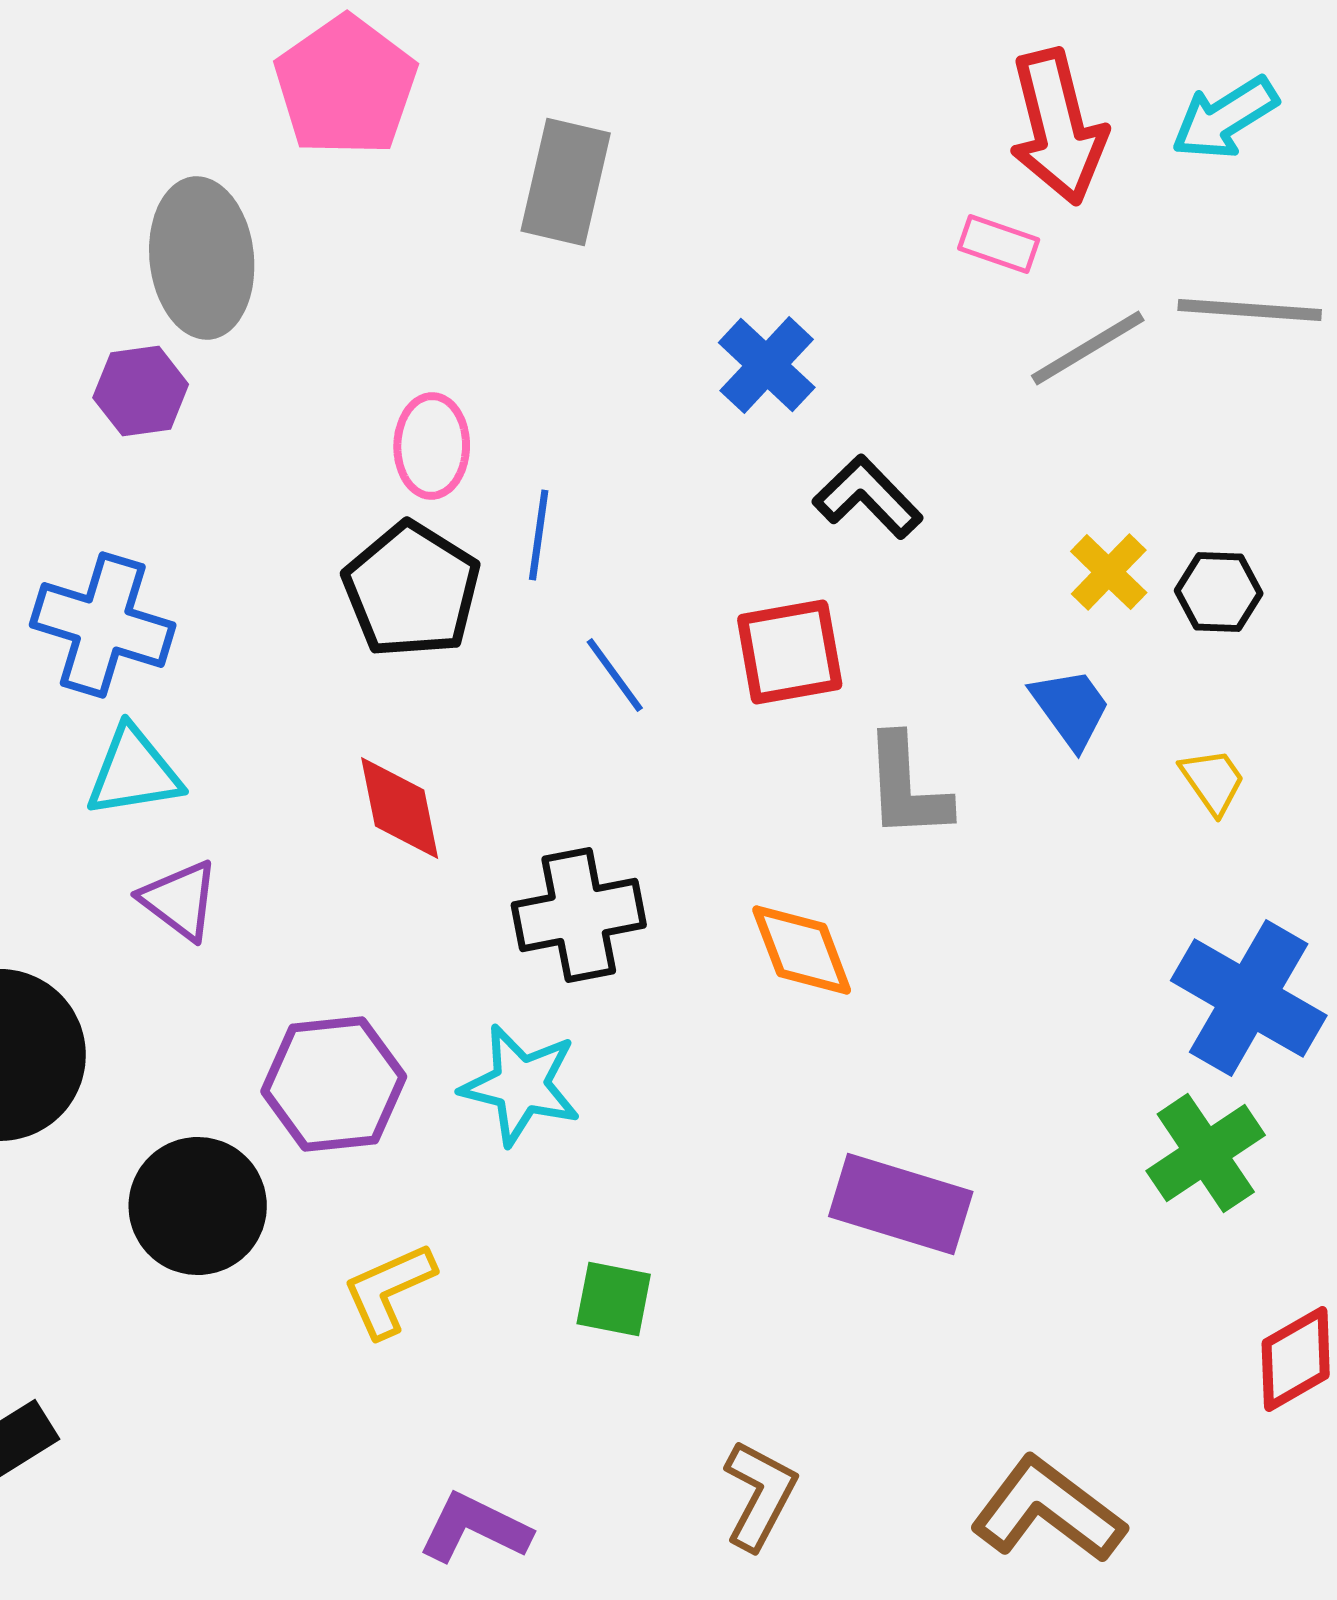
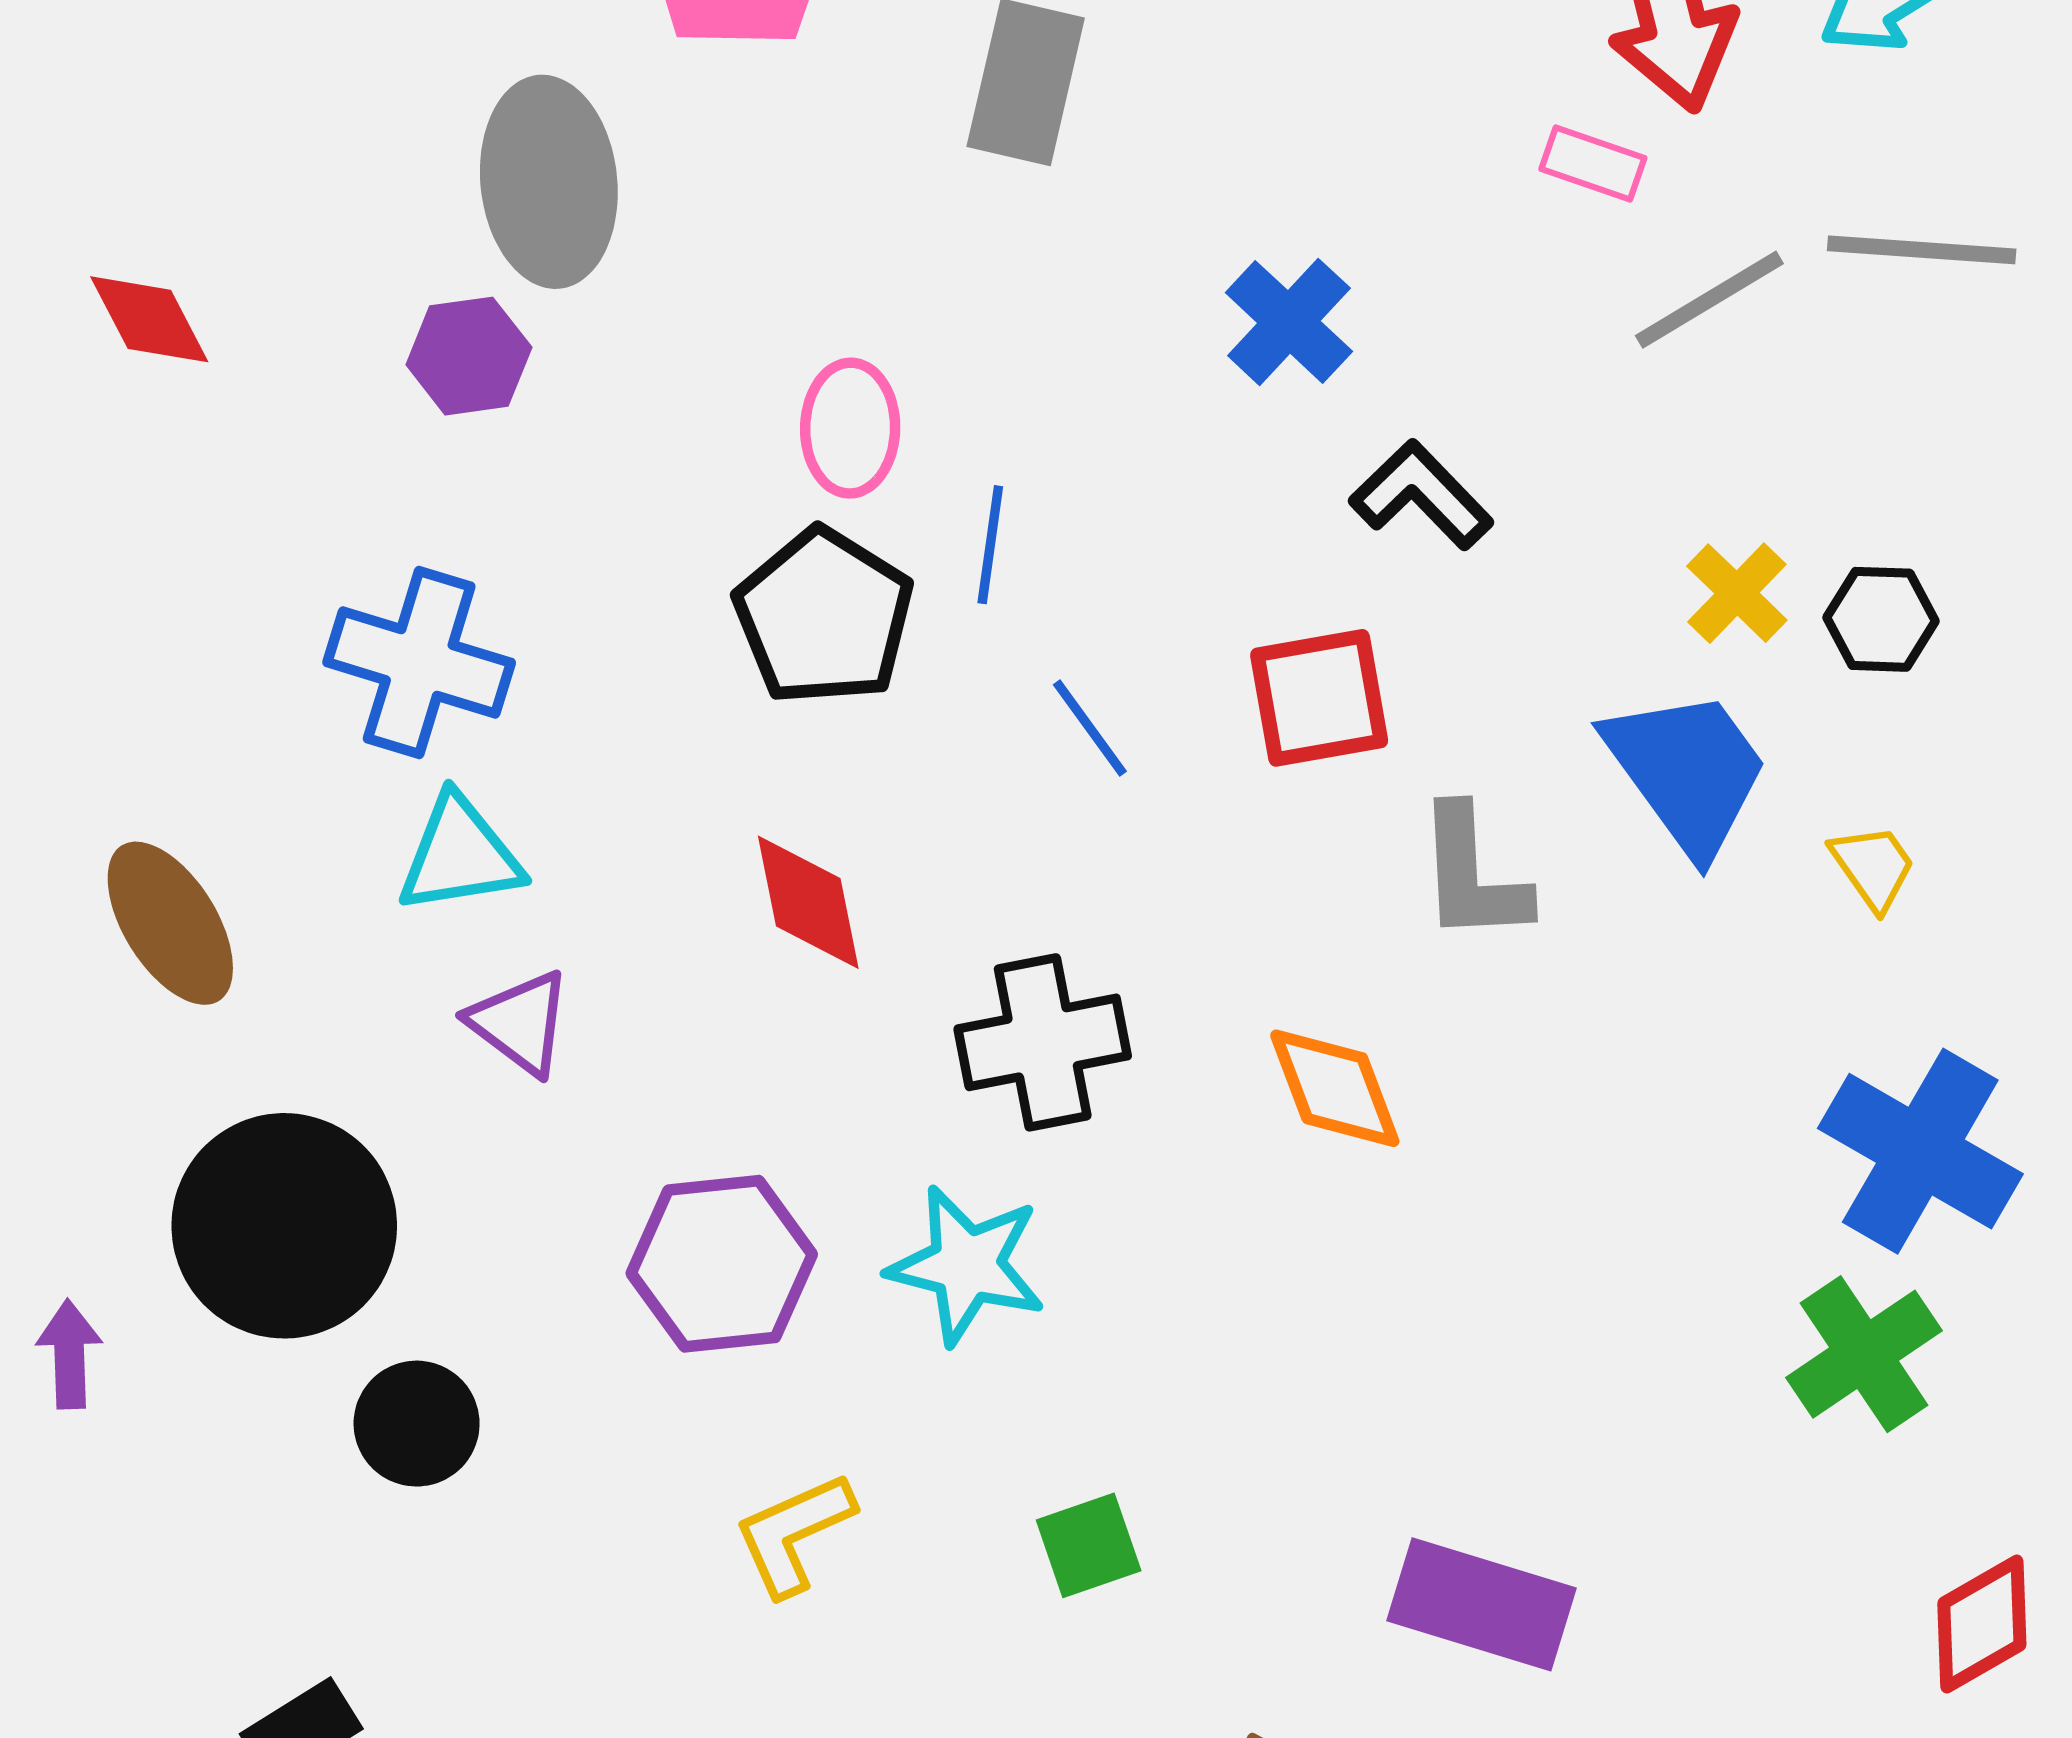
blue trapezoid: (1071, 708) -> (1687, 771), size x1.6
purple rectangle: (901, 1204) -> (1481, 1604), moved
black circle: (198, 1206) -> (417, 1424), moved, size x0.7
green square: (614, 1299) -> (1089, 1545), turned -30

